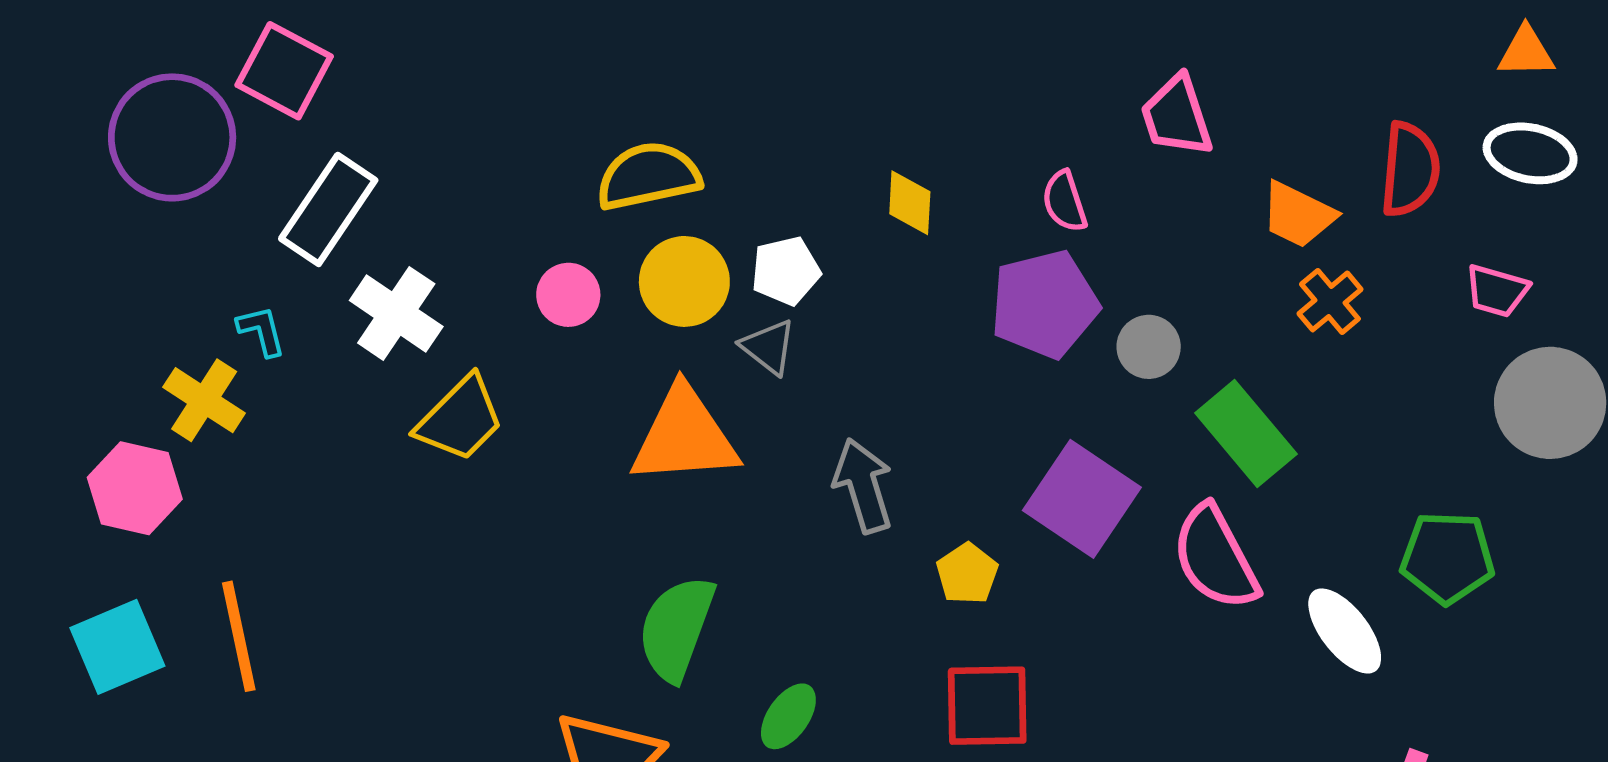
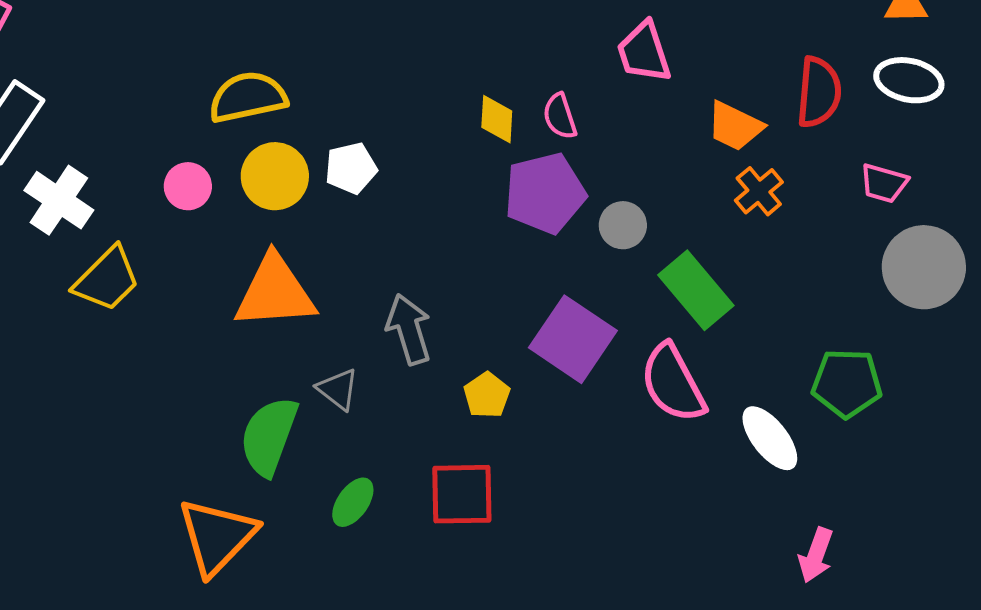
yellow diamond: (910, 203) -> (497, 119), moved
gray triangle: (768, 347) -> (338, 389), moved
red square: (987, 706) -> (462, 494), moved

